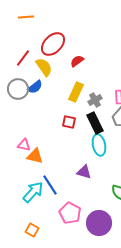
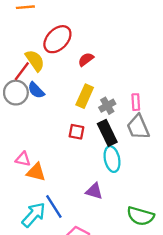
red line: (23, 58) -> (22, 71), moved
yellow semicircle: (44, 67) -> (35, 61), moved
blue semicircle: (35, 87) -> (36, 90), turned 84

